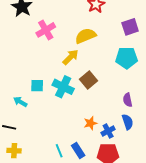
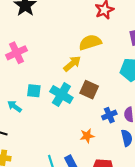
pink cross: (46, 30) -> (16, 53), moved
brown square: (88, 80) -> (89, 90), turned -30
blue cross: (108, 131) -> (109, 115), moved

